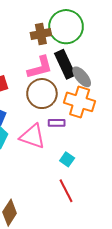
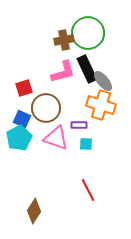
brown circle: (42, 94) -> (46, 108), moved
cyan square: (67, 159) -> (86, 144), moved, turned -32

